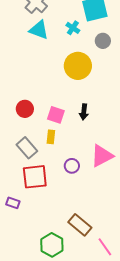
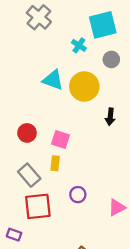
cyan triangle: (39, 30) -> (53, 80), moved
black arrow: (84, 112) -> (110, 117), moved
pink triangle: (102, 156) -> (117, 208), moved, size x0.7

